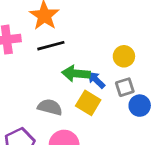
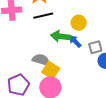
yellow circle: (124, 56) -> (79, 23), moved
yellow square: (88, 103) -> (51, 70), moved

